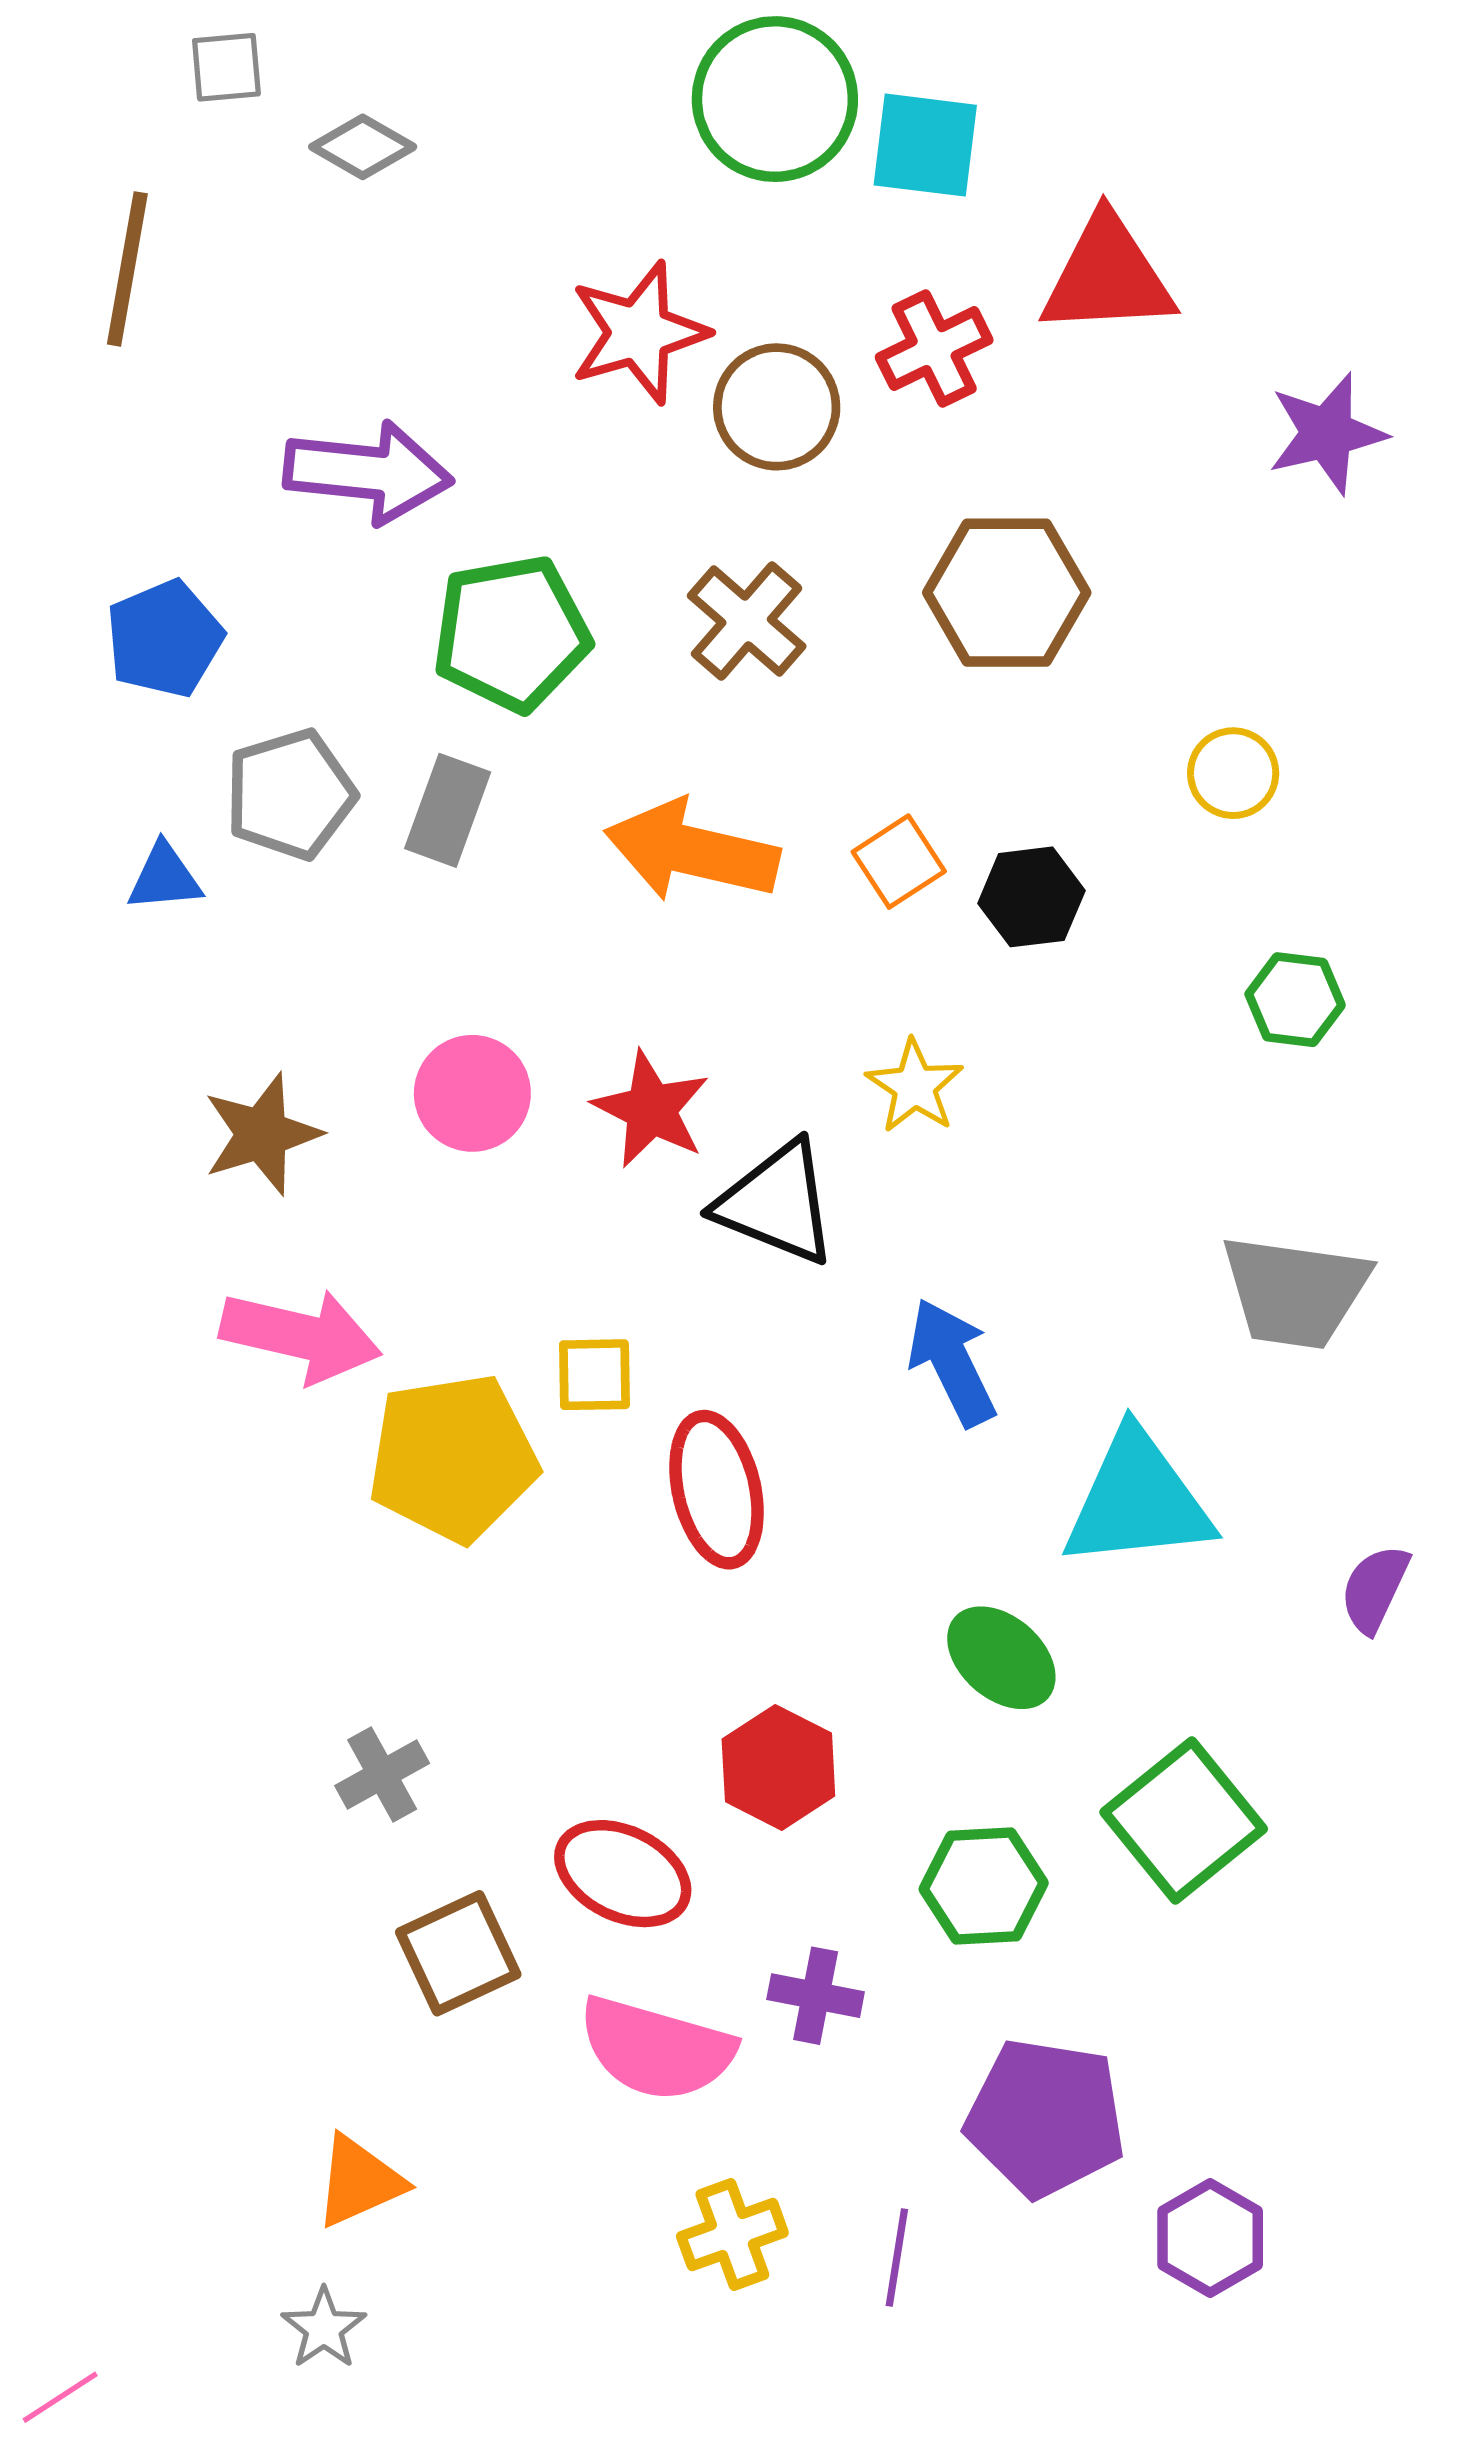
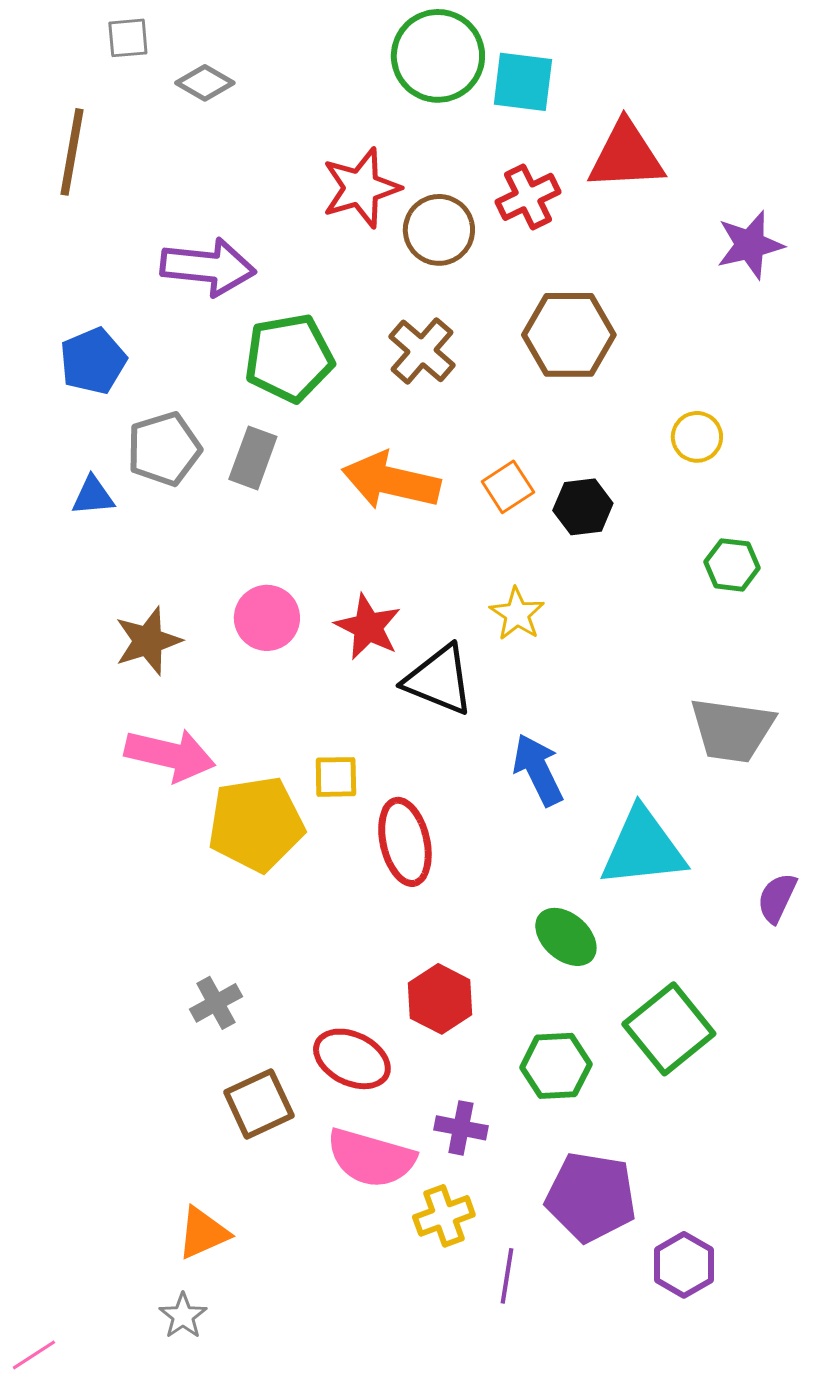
yellow cross: (732, 2234) -> (444, 1216), moved

